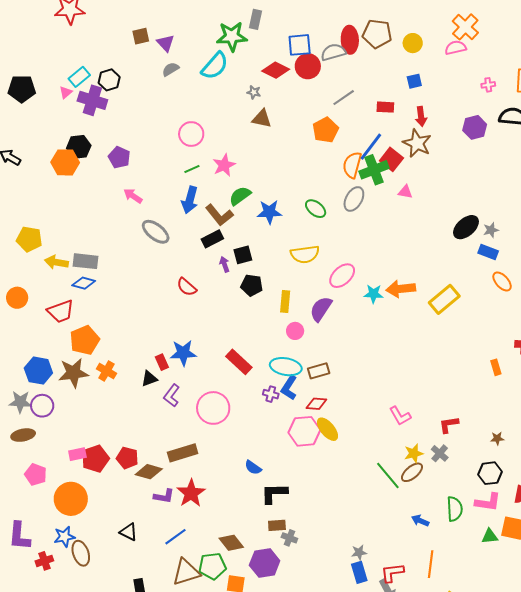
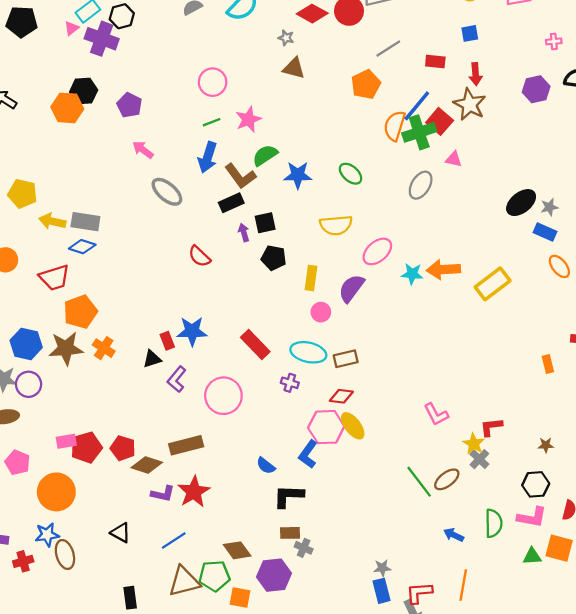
gray ellipse: (354, 199) -> (421, 185), moved
blue L-shape: (289, 388) -> (308, 454), moved
yellow star: (414, 453) -> (474, 444), moved, turned -30

